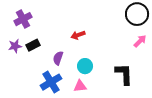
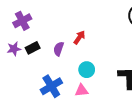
red arrow: (78, 35) -> (79, 37), turned 144
purple semicircle: (58, 58) -> (59, 49), moved

